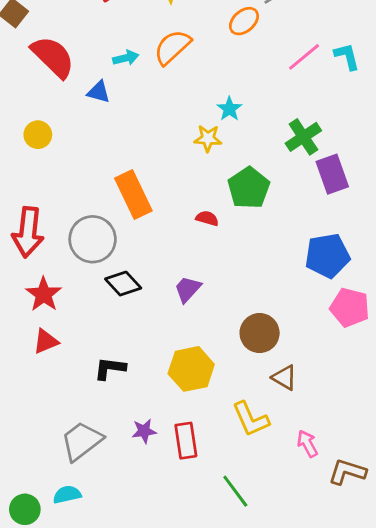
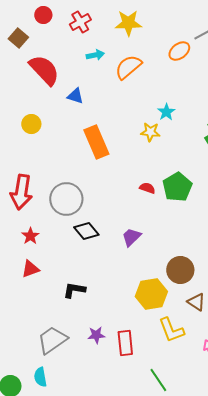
cyan arrow: (126, 58) -> (95, 55), moved
green pentagon: (249, 188) -> (177, 187), moved
orange rectangle: (133, 195) -> (96, 142), moved
red star: (44, 294) -> (30, 236), size x0.7
yellow hexagon: (191, 369) -> (151, 294), moved
cyan semicircle: (67, 495) -> (40, 377), turned -90

